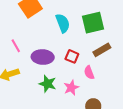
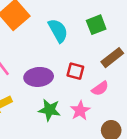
green square: (93, 23) -> (96, 25), size x0.7
pink semicircle: (89, 73) -> (100, 88), turned -96

